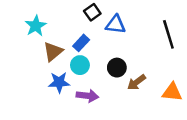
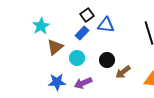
blue rectangle: (81, 43) -> (82, 33), moved
blue star: (59, 82) -> (57, 82), moved
purple arrow: (87, 96) -> (83, 83), turned 150

